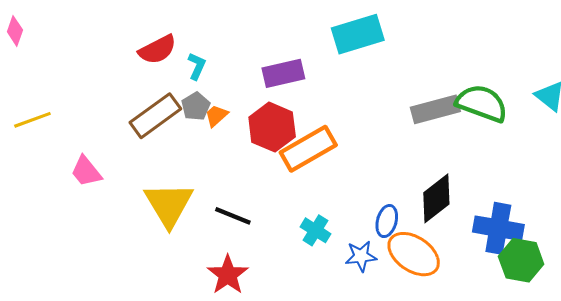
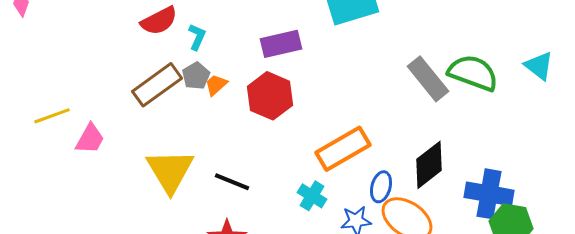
gray rectangle: (435, 109) -> (428, 79), turned 66
yellow line: (32, 120) -> (52, 116), moved
orange rectangle: (308, 149) -> (343, 149), moved
pink trapezoid: (86, 171) -> (90, 139), turned -112

